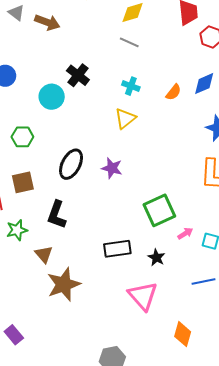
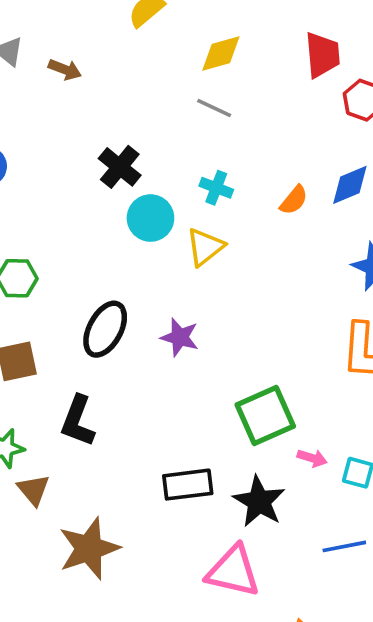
brown arrow: (47, 22) -> (65, 70), size x0.7
cyan circle: (52, 97) -> (150, 218), moved
pink arrow: (185, 233) -> (312, 458), turned 49
brown triangle: (44, 254) -> (33, 490), moved
black star: (156, 258) -> (259, 501), size x1.6
pink triangle: (143, 296) -> (233, 571), turned -36

